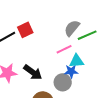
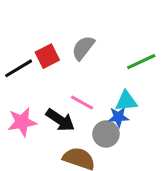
gray semicircle: (72, 28) -> (83, 48), moved
pink line: (64, 49) -> (82, 102), moved, turned 56

